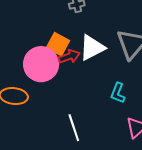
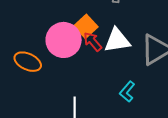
red arrow: (69, 56) -> (93, 42), turned -130

